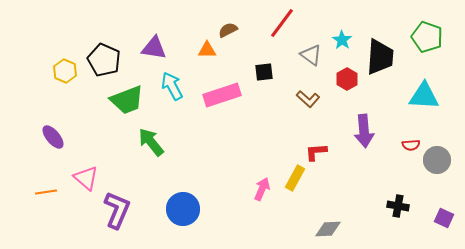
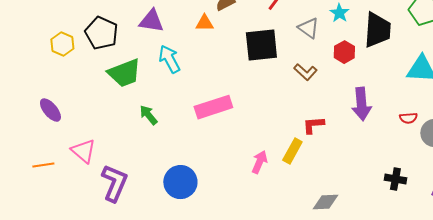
black square: (264, 72) -> (261, 45), size x1.8
pink rectangle: (222, 95) -> (213, 107), moved
green arrow: (151, 142) -> (148, 115), size x0.7

